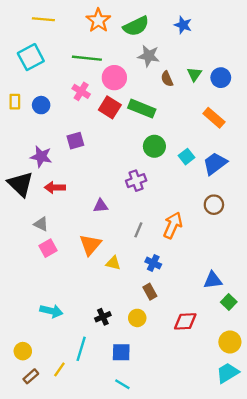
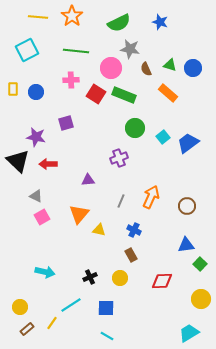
orange star: (98, 20) -> (72, 16), moved
green triangle: (194, 74) -> (170, 65), turned -48
pink circle: (114, 78) -> (111, 68), moved
pink cross: (81, 91) -> (71, 80), turned -35
orange rectangle: (214, 118) -> (168, 93), moved
brown circle: (214, 205) -> (187, 206), moved
cyan line: (81, 349) -> (71, 305), turned 40
cyan trapezoid: (228, 373) -> (189, 333), moved

